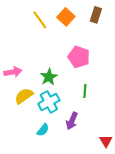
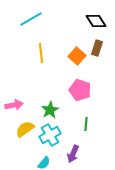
orange square: (66, 17) -> (77, 56), moved
yellow line: (40, 20) -> (41, 53), turned 30

